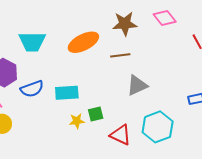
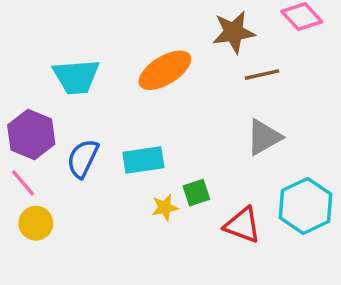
brown line: (120, 55) -> (262, 75), moved
blue semicircle: (32, 89) -> (83, 158), turned 140

